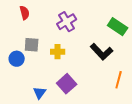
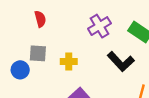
red semicircle: (25, 13) -> (40, 19), moved
purple cross: (67, 22) -> (99, 26), moved

